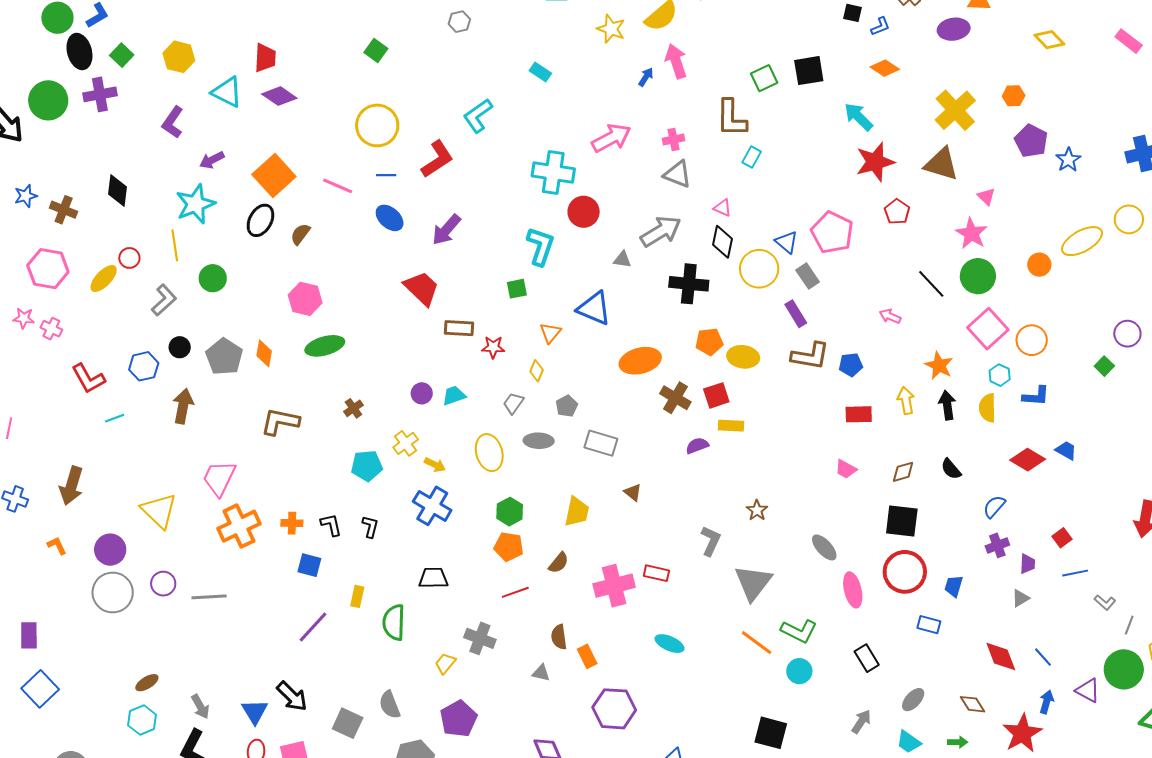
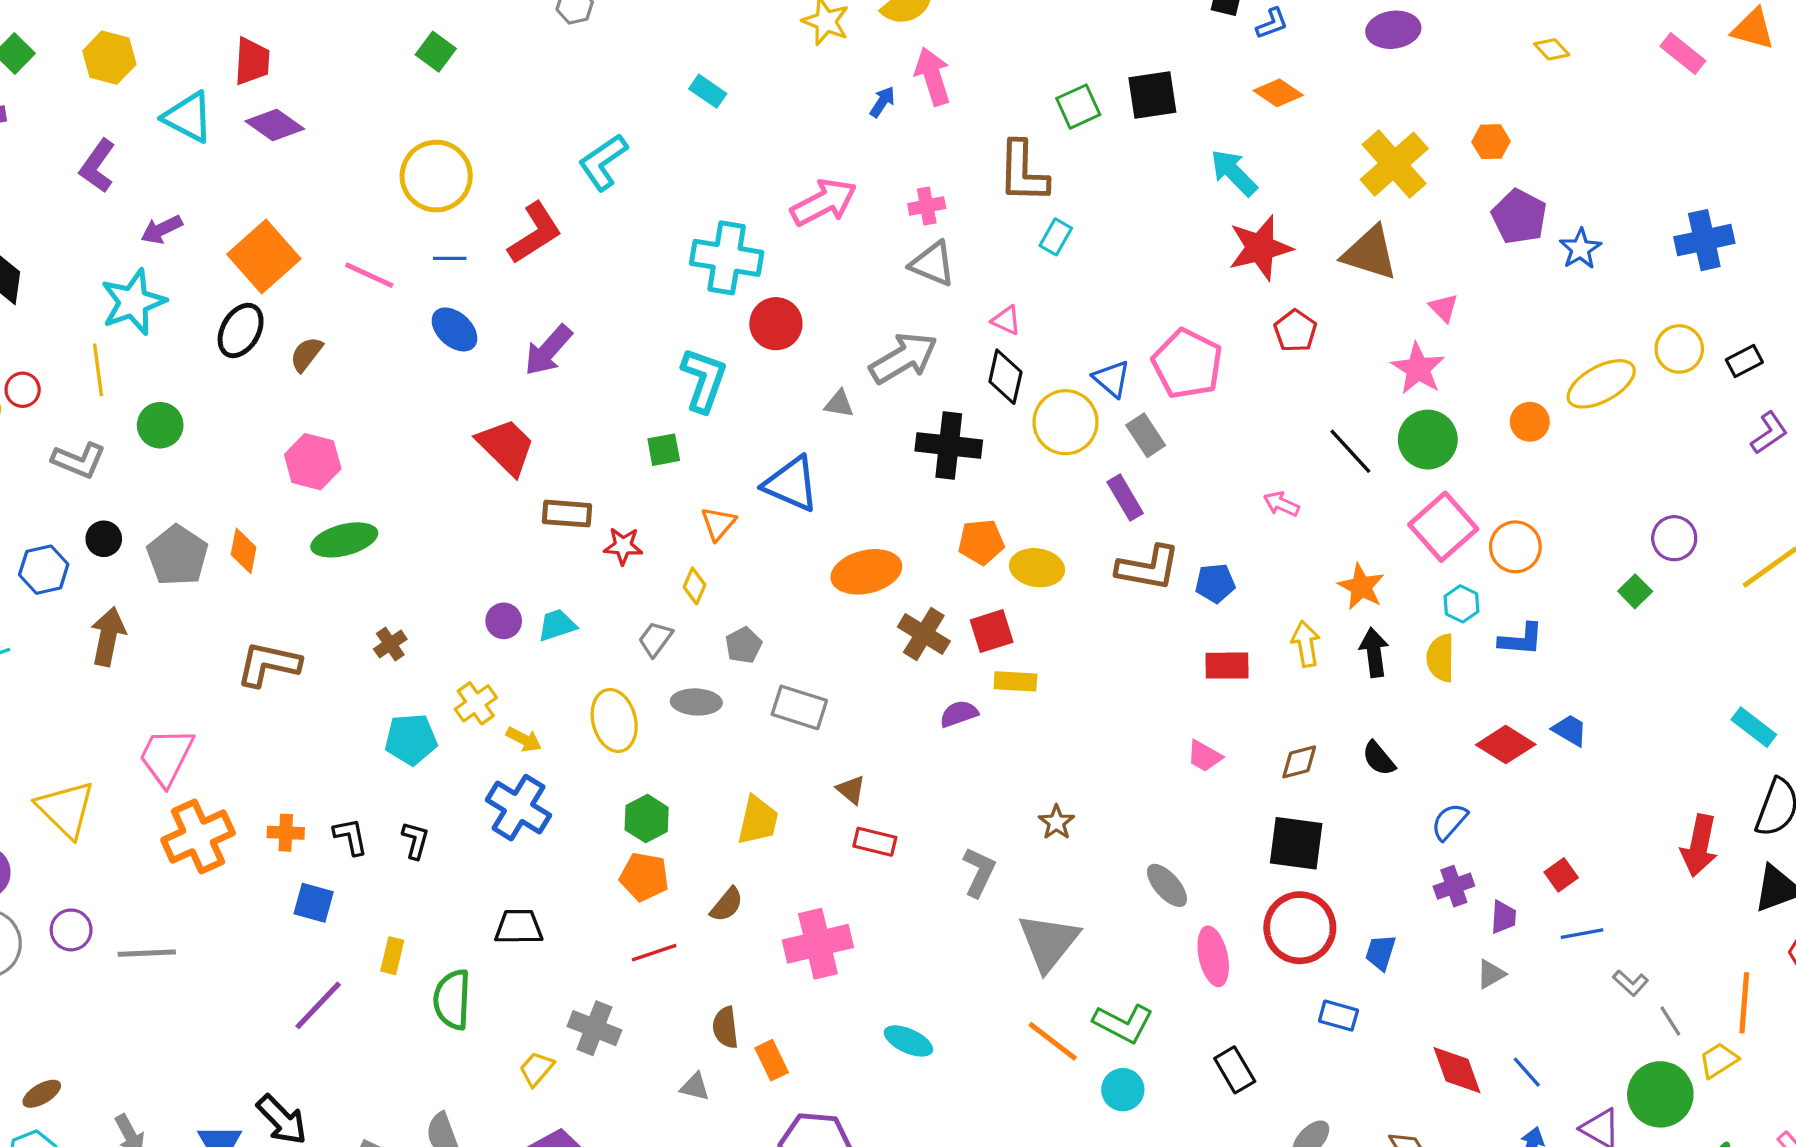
yellow diamond: (1049, 40) -> (1552, 49), size x0.7
gray L-shape: (164, 300) -> (79, 460), turned 64
red rectangle: (656, 573) -> (875, 842), moved
gray line: (1129, 625) -> (1670, 1021), turned -54

